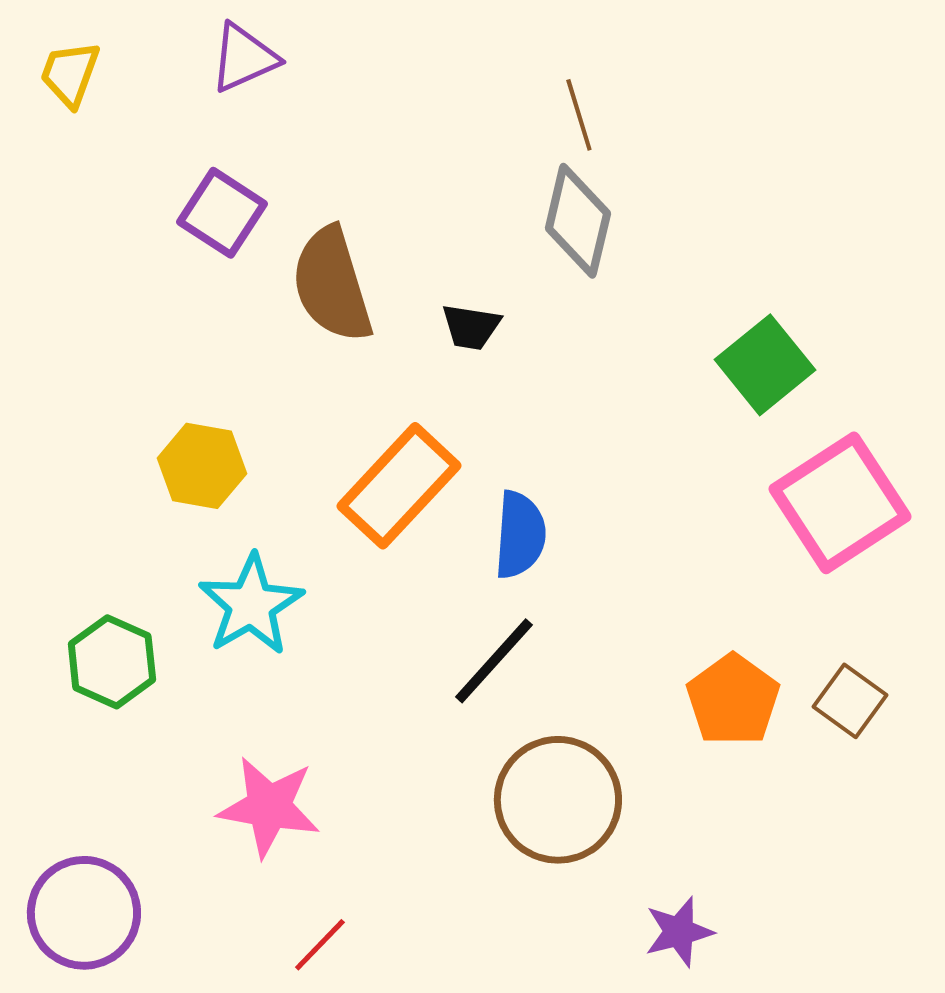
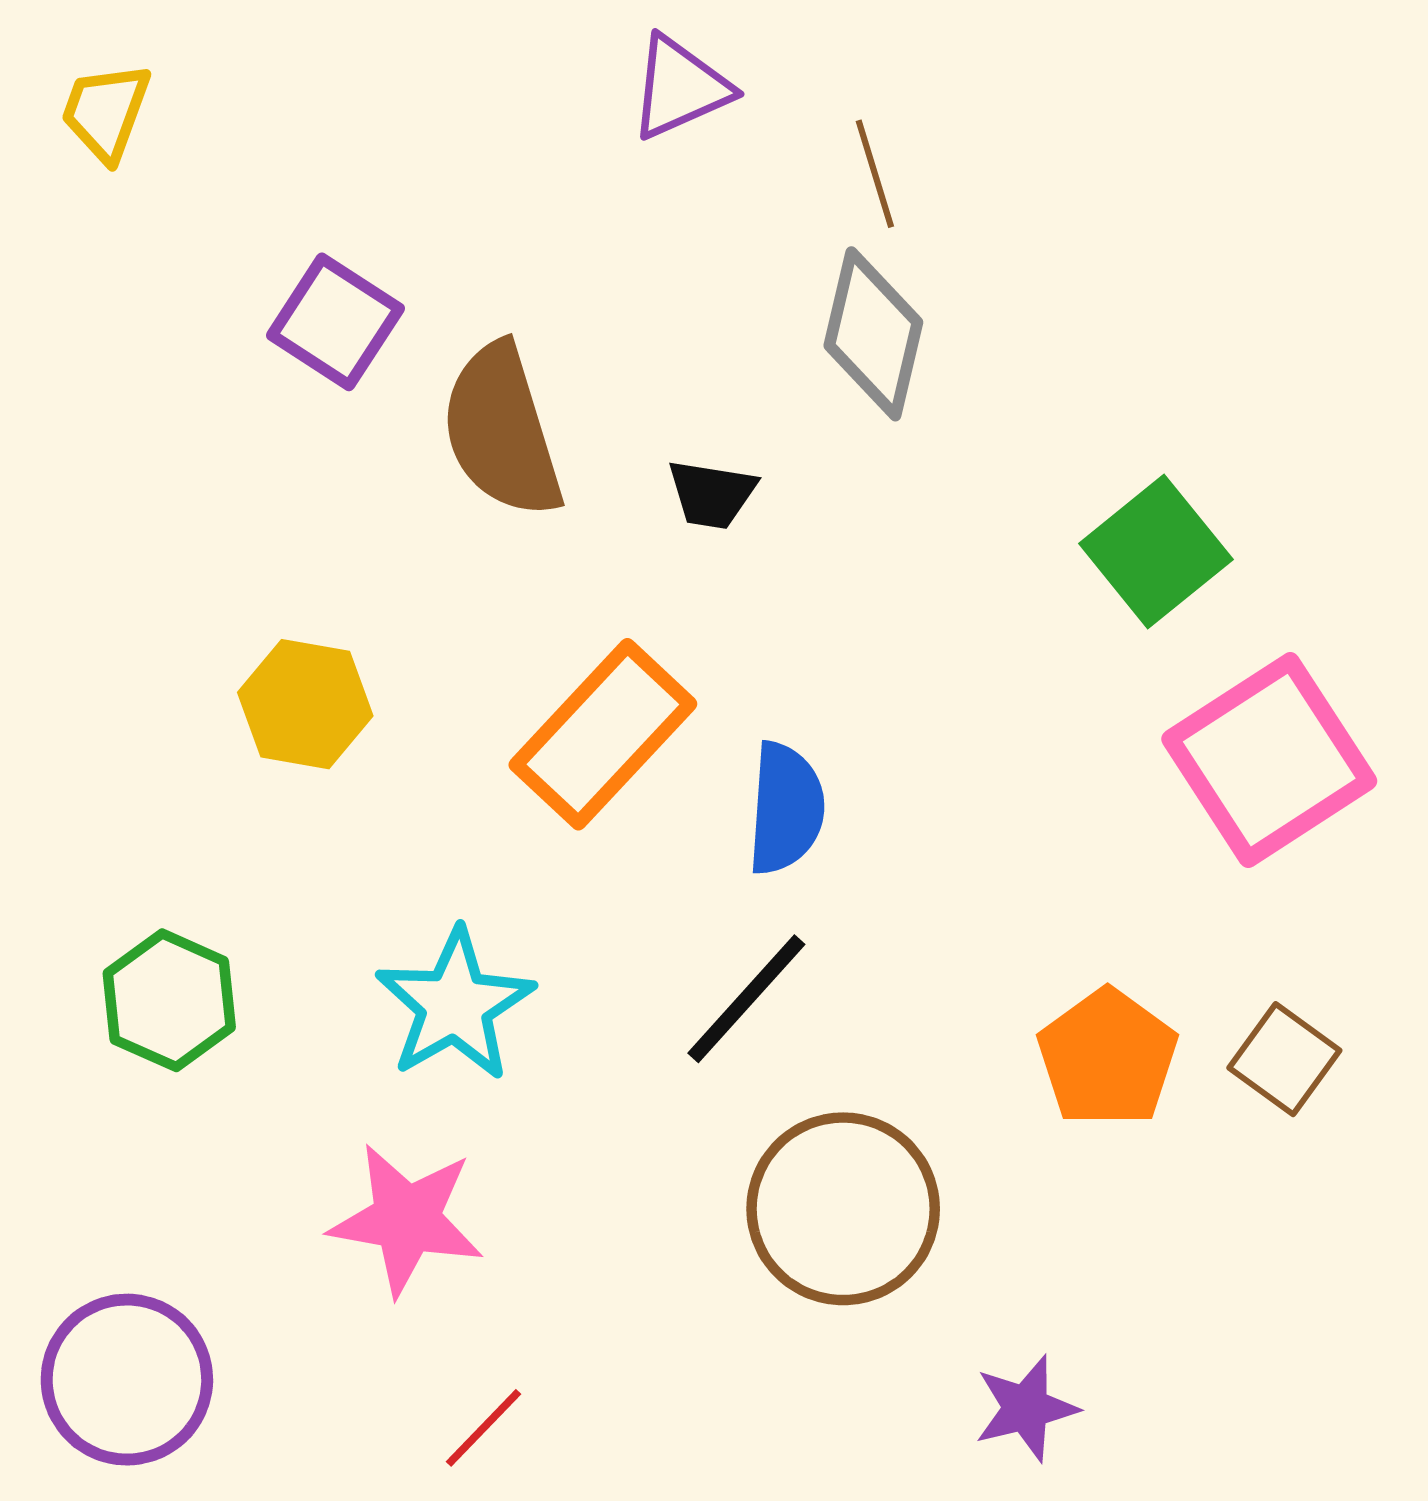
purple triangle: (244, 58) -> (680, 88), moved
cyan star: (251, 605) -> (455, 1005), moved

